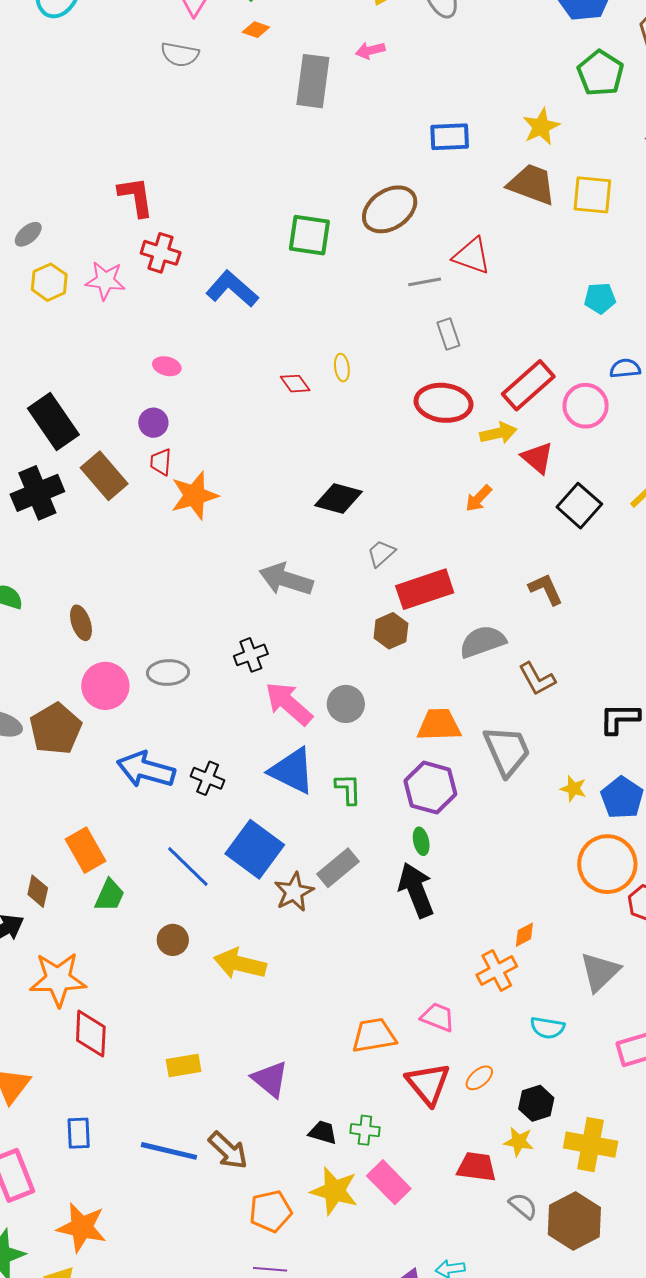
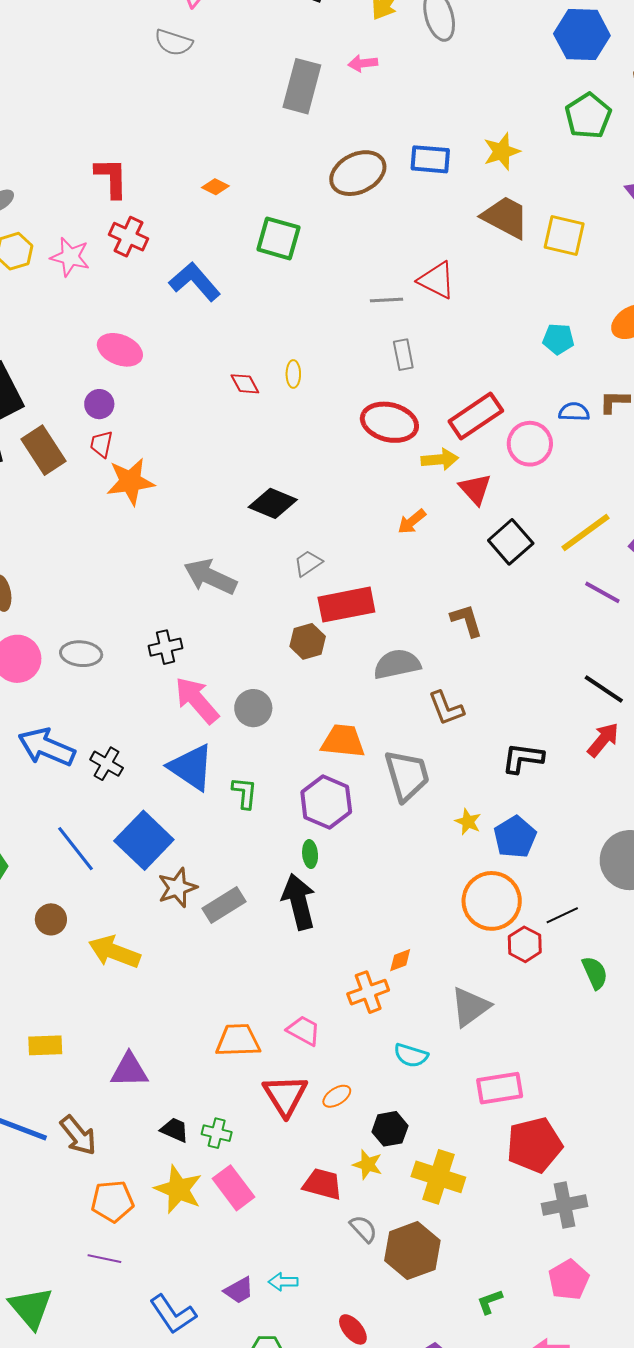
orange diamond: (256, 30) -> (215, 187), moved
yellow star: (541, 127) -> (502, 152), moved
brown ellipse: (390, 209) -> (358, 173), moved
pink ellipse: (167, 366) -> (120, 350), size x1.6
gray rectangle: (338, 868) -> (224, 905), moved
purple triangle: (270, 1079) -> (129, 1070), turned -48

